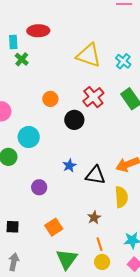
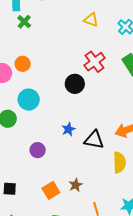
yellow triangle: (89, 55) -> (91, 20), size x0.6
orange circle: (50, 99) -> (23, 64), moved
brown star: (94, 218) -> (76, 185), moved

